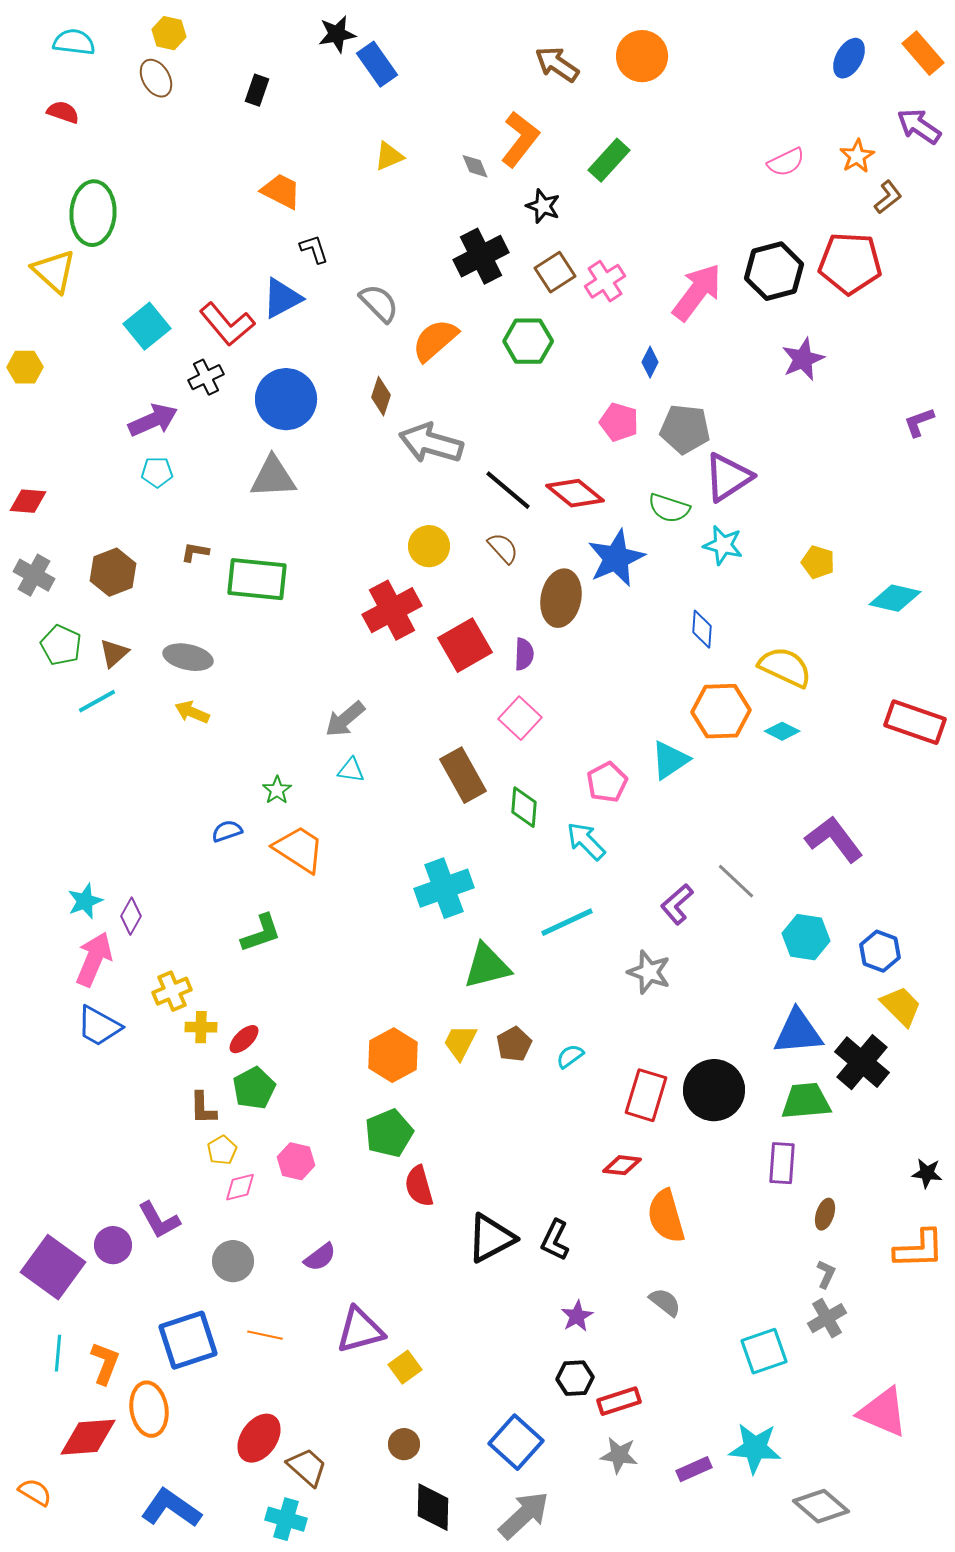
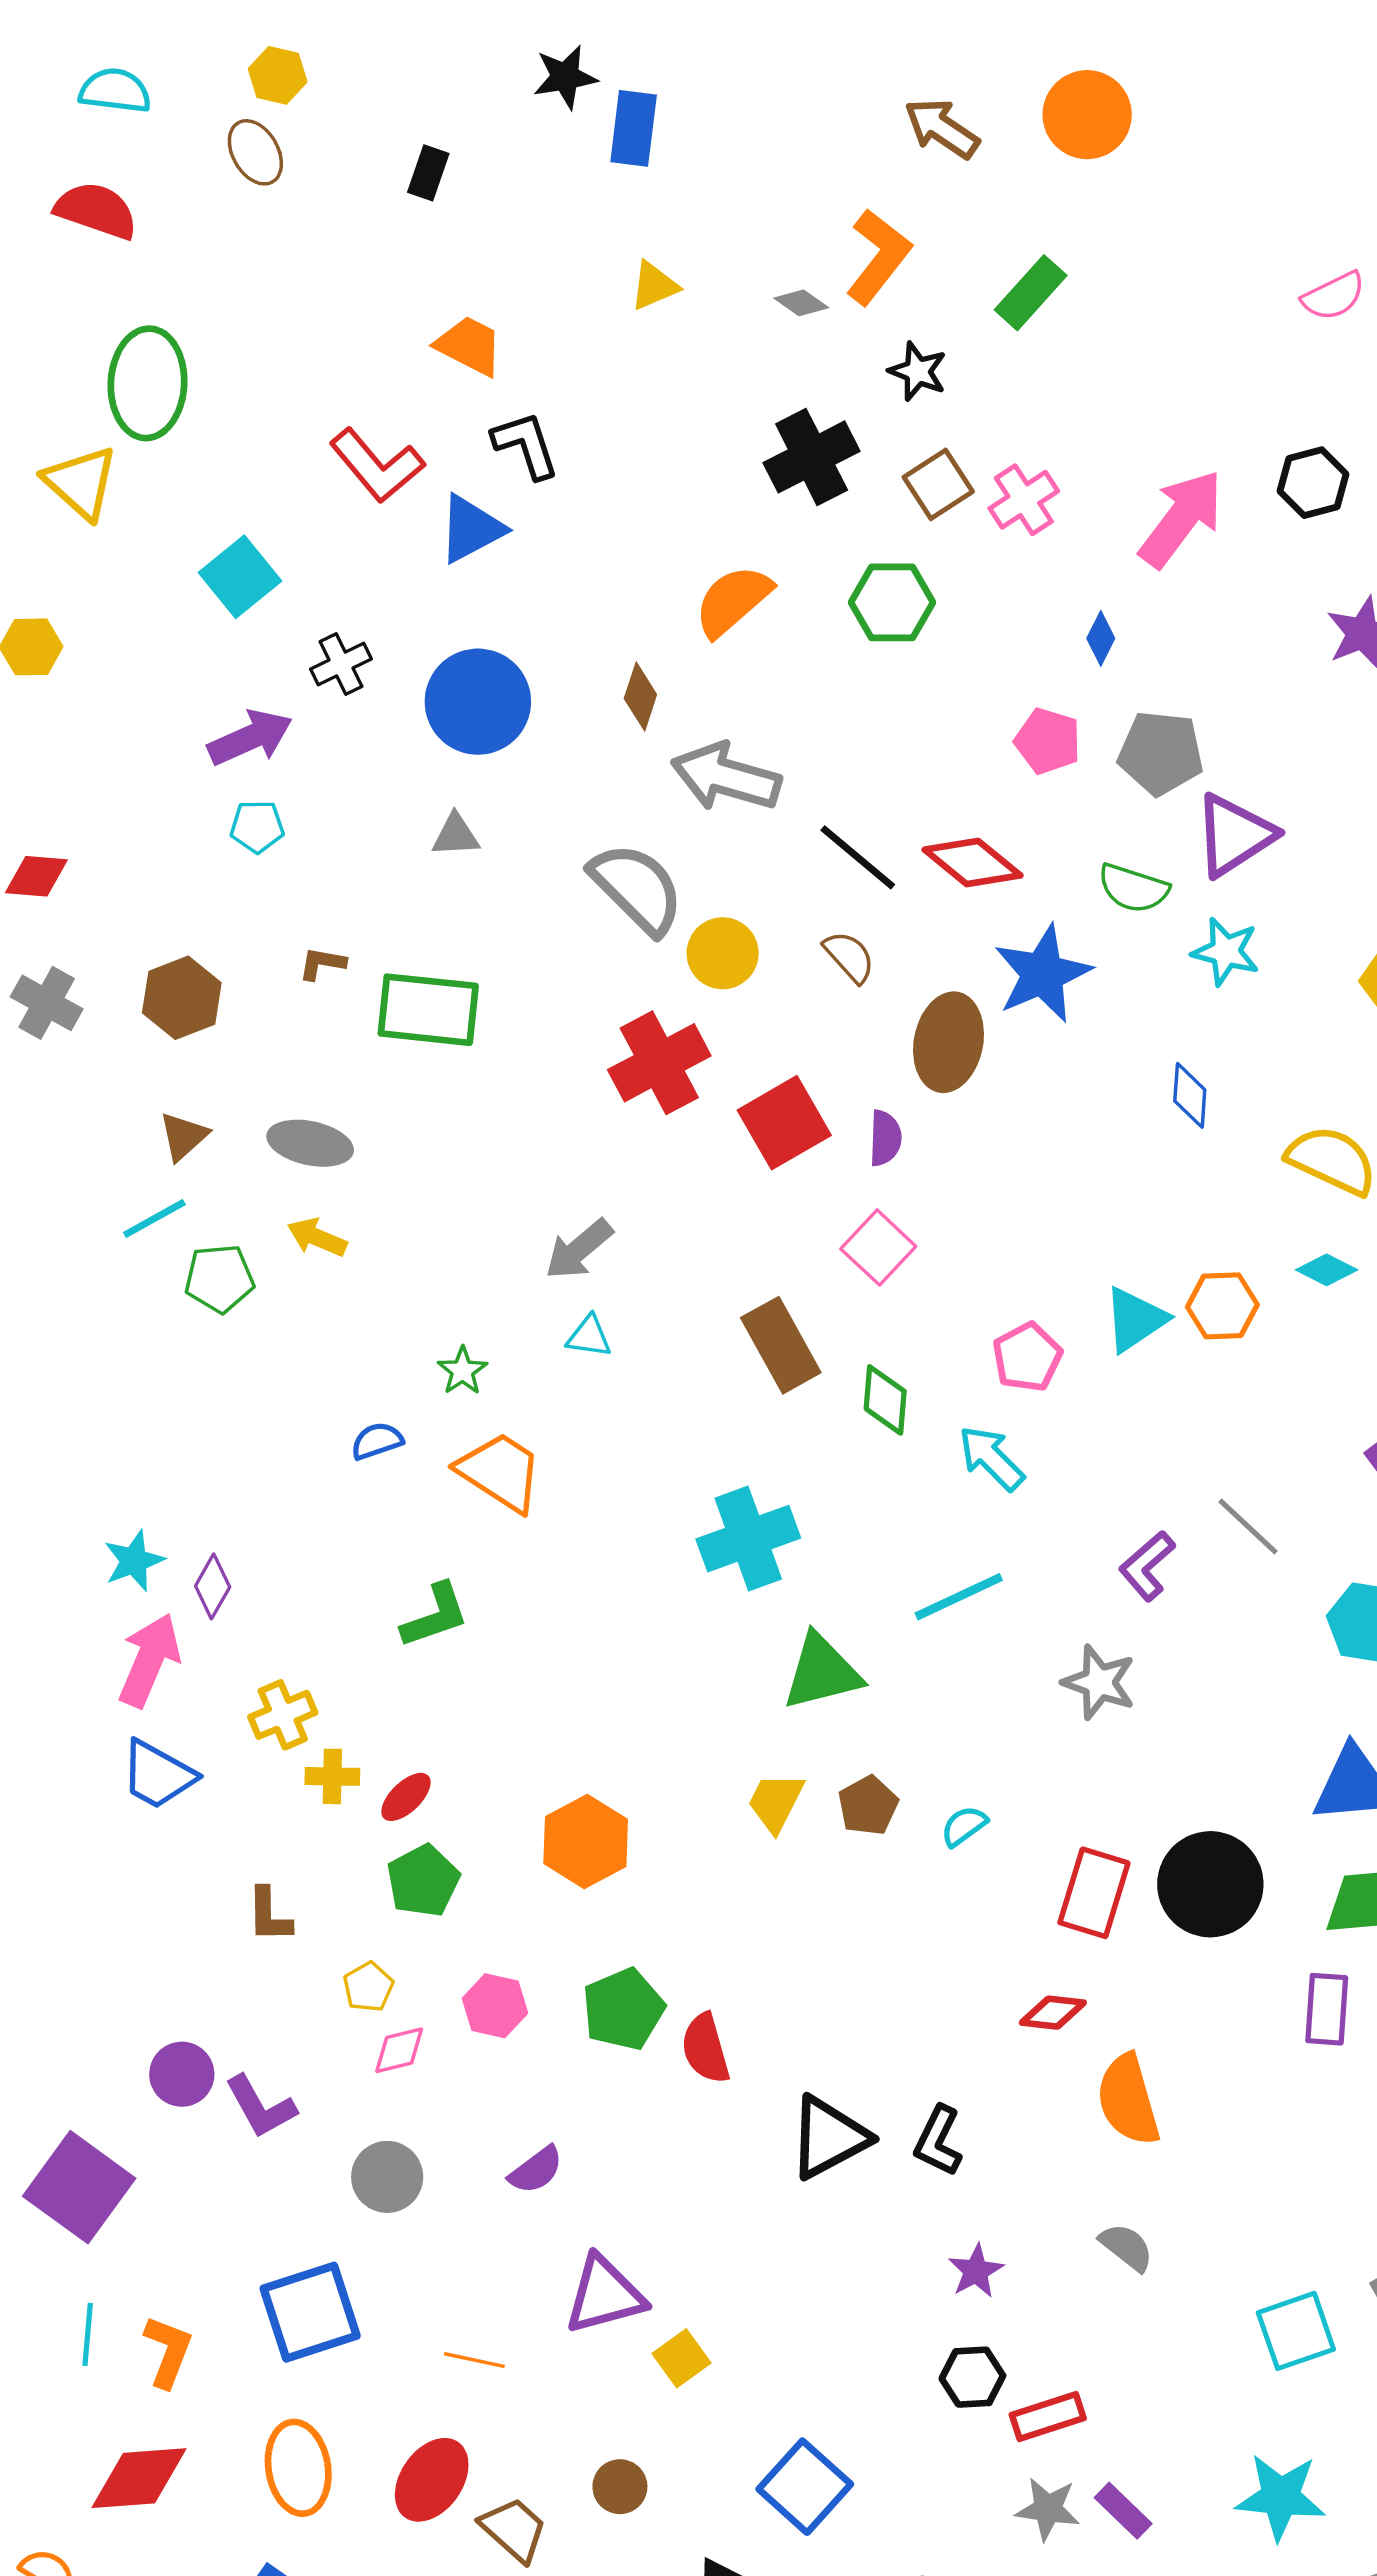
blue rectangle: (377, 64) -> (634, 128), turned 42
red semicircle: (63, 112) -> (96, 211), size x1.5
gray diamond: (475, 166) -> (801, 303), turned -32
black L-shape: (314, 249) -> (526, 445), size x1.4
black hexagon: (774, 271) -> (1313, 483), size x0.7
gray semicircle: (379, 303) -> (637, 888), moved, size x1.4
red L-shape: (227, 324) -> (377, 466), moved
gray triangle: (273, 477) -> (456, 835), size x0.6
green pentagon: (61, 645) -> (219, 1278), moved, turned -30
orange hexagon: (721, 711) -> (1222, 1306), moved, size x0.7
orange hexagon: (393, 1055) -> (586, 1841), moved
brown L-shape: (203, 1108) -> (269, 1915), moved
green pentagon: (389, 1133) -> (623, 2009), moved
purple circle: (113, 1245) -> (182, 2074), moved
orange line: (265, 1335) -> (474, 2360), moved
orange ellipse: (149, 1409) -> (298, 2468), moved
blue square: (516, 1442) -> (805, 2487), moved
brown circle: (404, 1444) -> (620, 2487), moved
purple rectangle: (694, 1469) -> (1123, 2511), moved, turned 68

